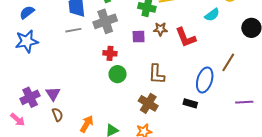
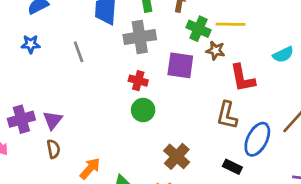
brown star: (160, 29) -> (215, 51), moved
gray line: (73, 30) -> (79, 52), moved, turned 70
purple square: (139, 37) -> (180, 65), size x1.5
blue star: (27, 41) -> (31, 44), size x0.6
brown L-shape: (157, 74) -> (227, 115), moved

